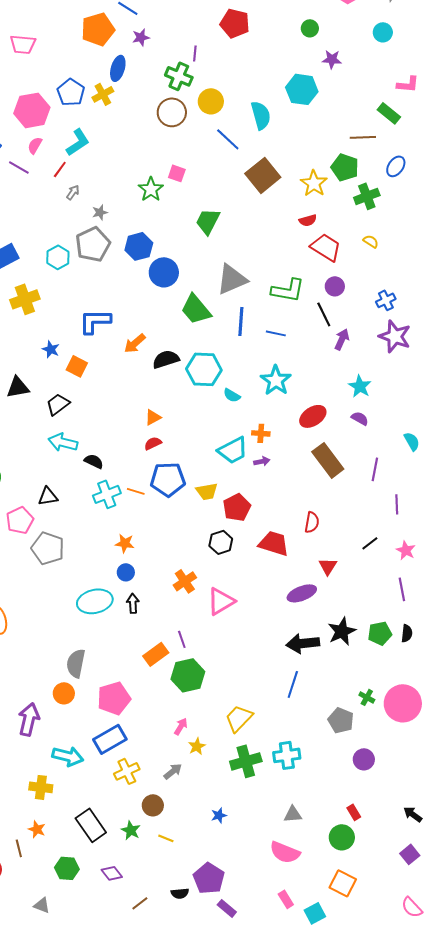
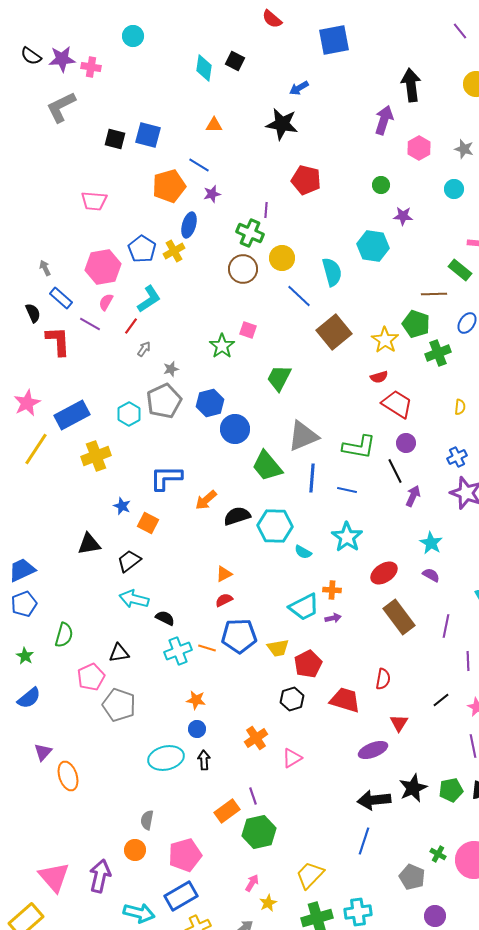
yellow semicircle: (371, 241) -> (460, 407), moved, turned 63
pink triangle: (221, 601) -> (292, 758), size x0.7
gray semicircle: (76, 663) -> (147, 820), size x0.7

